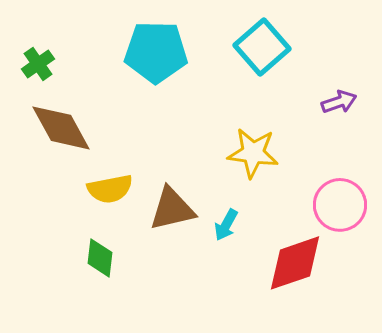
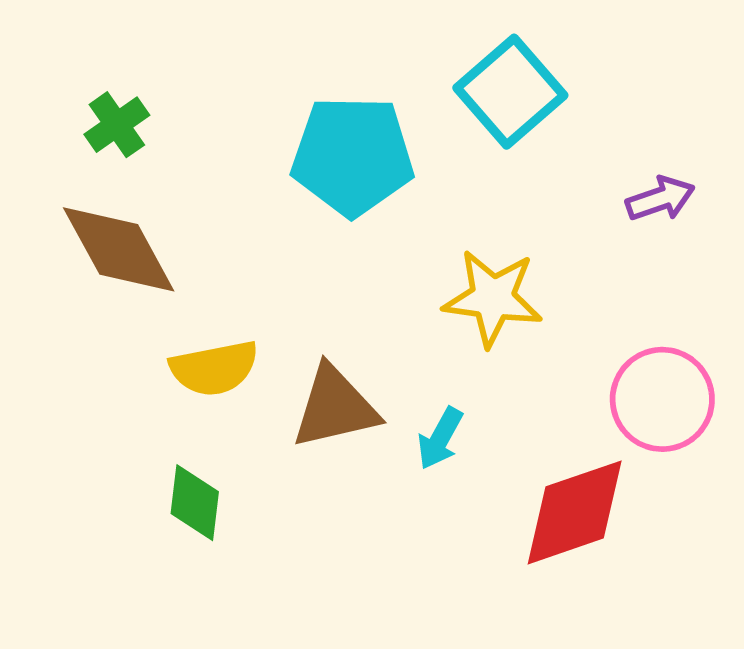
cyan pentagon: (156, 52) -> (353, 156), moved
green cross: (38, 64) -> (117, 125), moved

